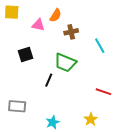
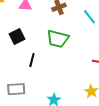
black line: (49, 80) -> (32, 60), moved

